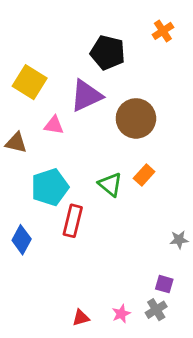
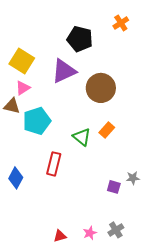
pink triangle: (54, 125) -> (23, 88), moved, turned -42
cyan pentagon: (50, 187) -> (37, 121), moved
purple square: (164, 284) -> (114, 187), moved

